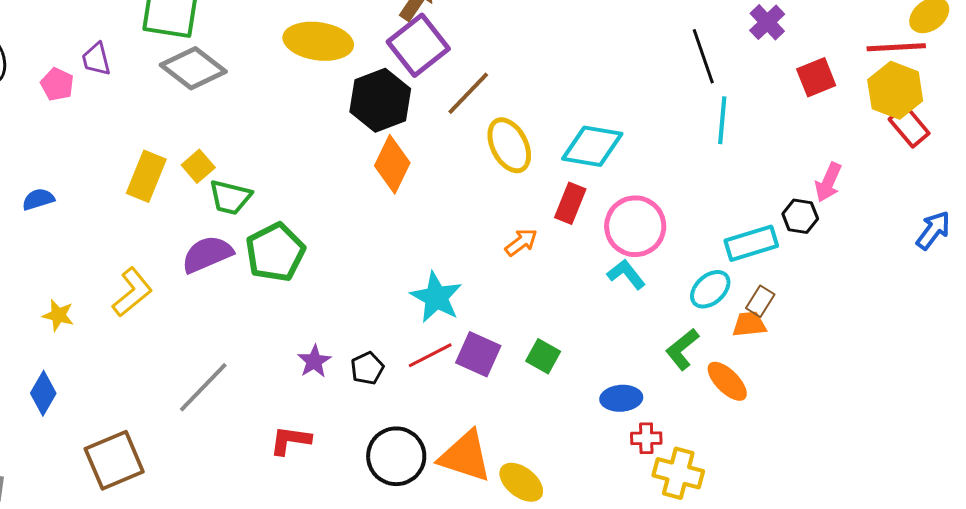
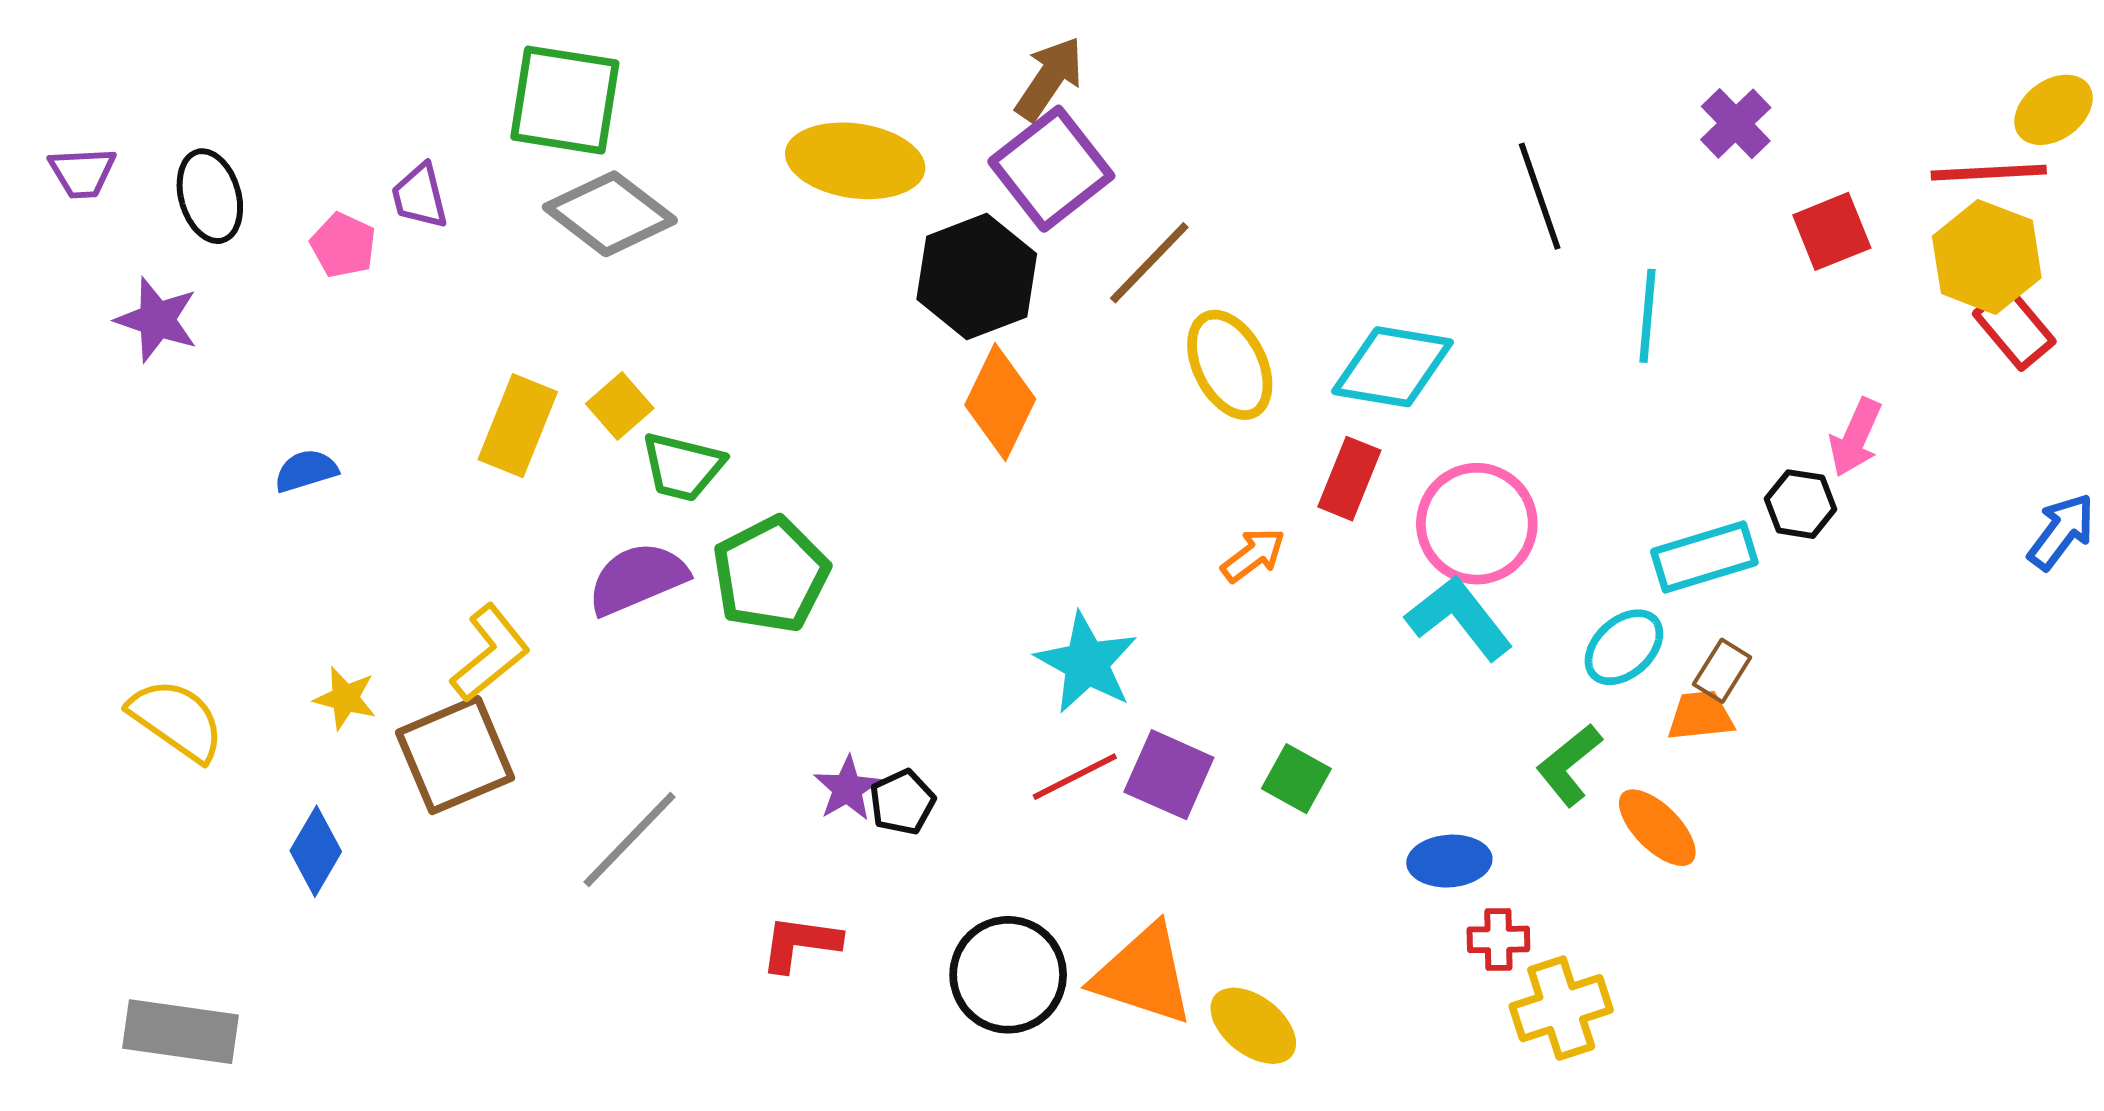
black line: (703, 56) -> (1540, 196), moved
cyan L-shape: (626, 274) -> (1459, 618), size x1.4
black pentagon: (367, 368) -> (902, 802), moved
brown square: (114, 460) -> (455, 755), moved
yellow cross: (678, 473) -> (1561, 1008), turned -33

